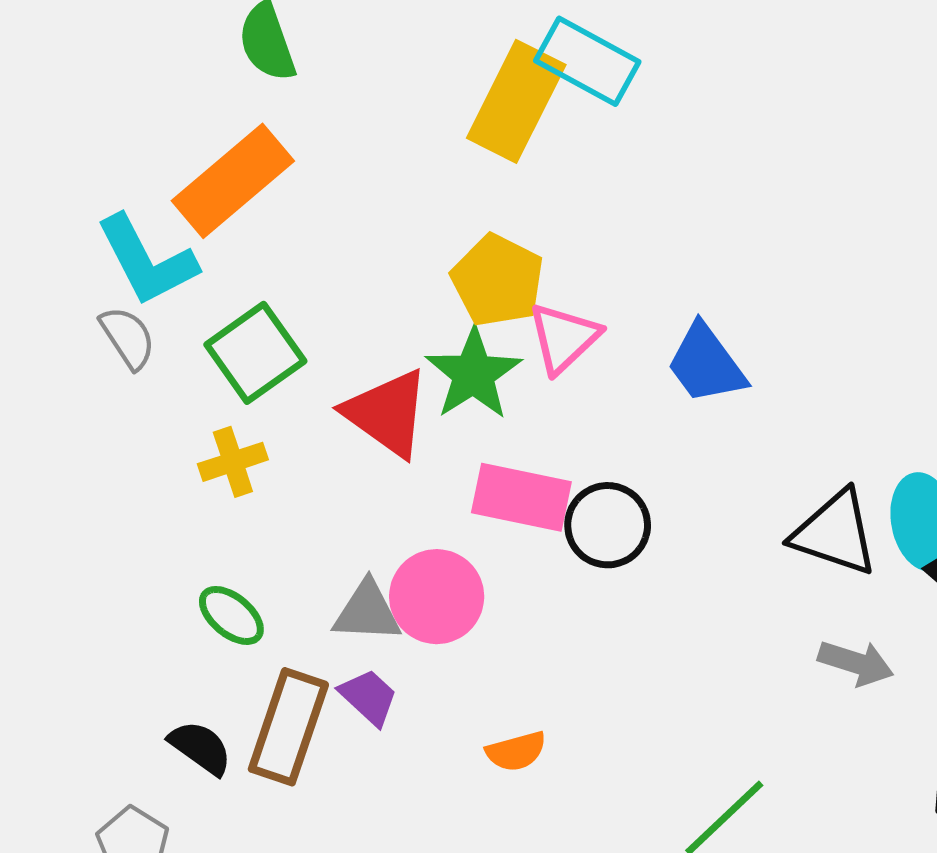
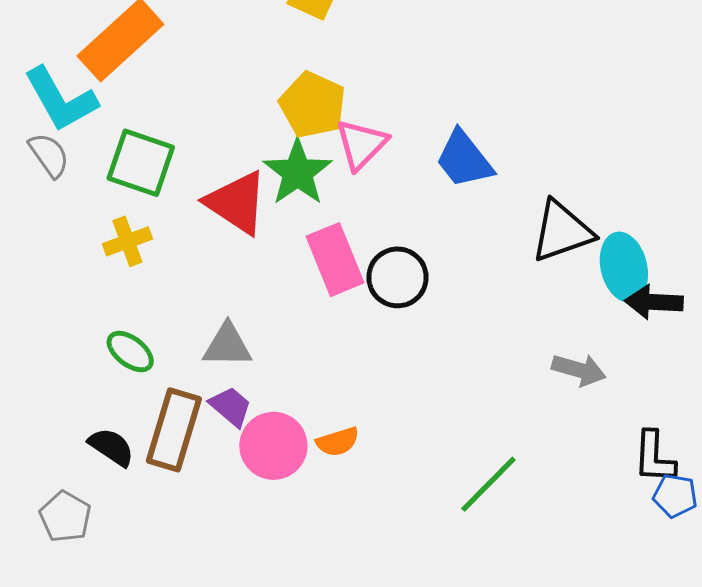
green square: (255, 353) -> (141, 163), turned -34
pink rectangle: (521, 497) -> (335, 260), turned 58
black triangle: (835, 533) -> (562, 231), moved, turned -36
pink circle: (437, 597) -> (273, 446), moved

